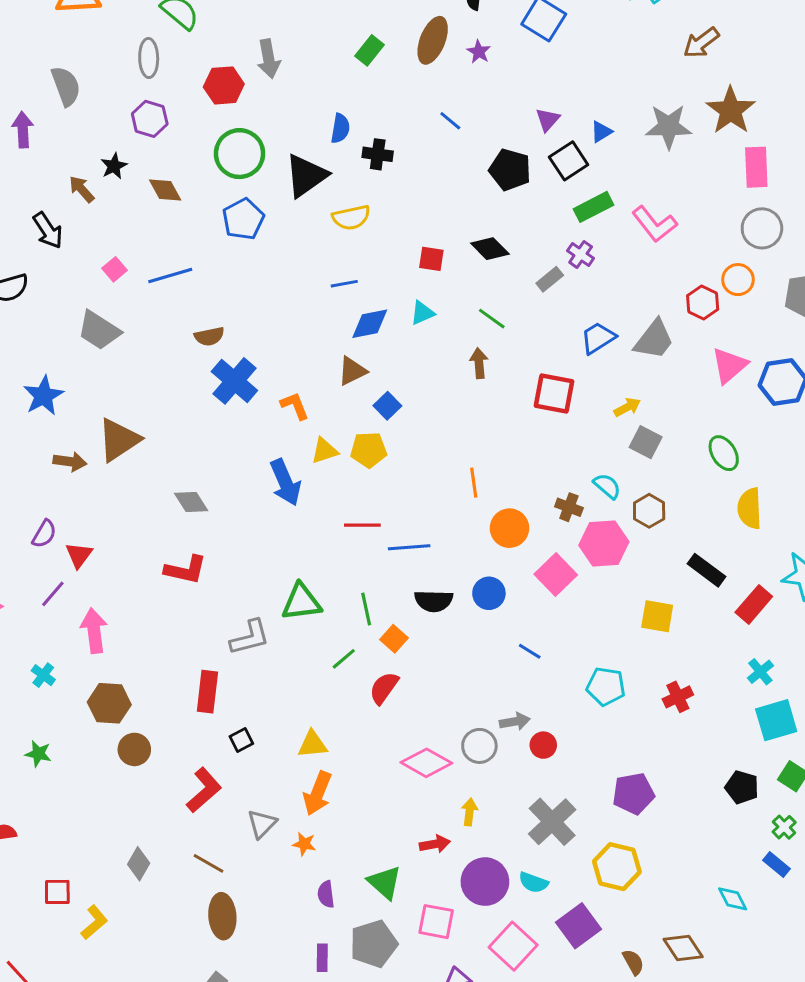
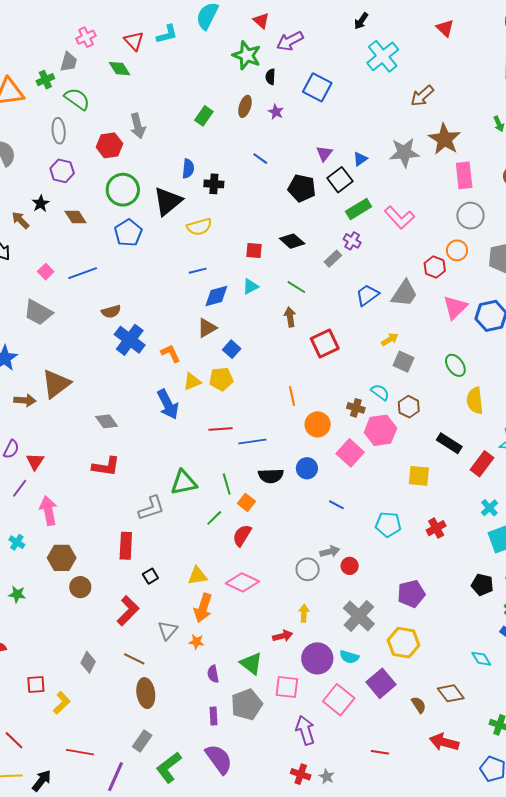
brown ellipse: (433, 40) -> (245, 106), size x0.7
red square: (554, 394) -> (325, 344), moved, turned -32
pink diamond: (426, 763) -> (242, 582), moved

